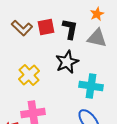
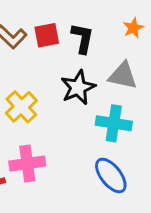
orange star: (97, 14) -> (133, 28), moved
gray triangle: (97, 38) -> (123, 76), moved

